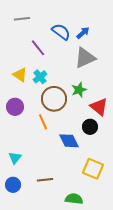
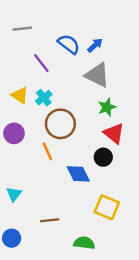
gray triangle: (85, 58) -> (97, 75), turned 50
green star: (79, 90) -> (107, 107), moved
blue circle: (13, 185) -> (12, 238), moved

